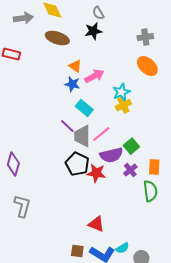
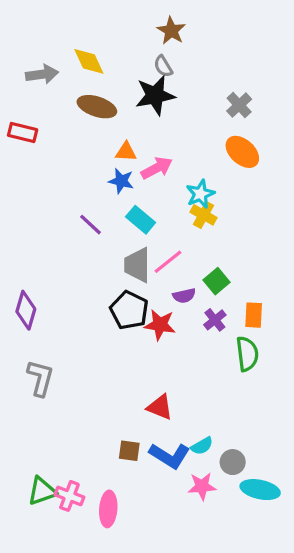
black star: (93, 31) -> (155, 95), size x1.4
gray cross: (145, 37) -> (239, 105), turned -35
orange triangle: (75, 66) -> (126, 152), turned -32
yellow cross: (123, 105) -> (204, 215), turned -35
purple line: (67, 126) -> (90, 225), moved
purple semicircle: (111, 155) -> (184, 296), size x0.6

